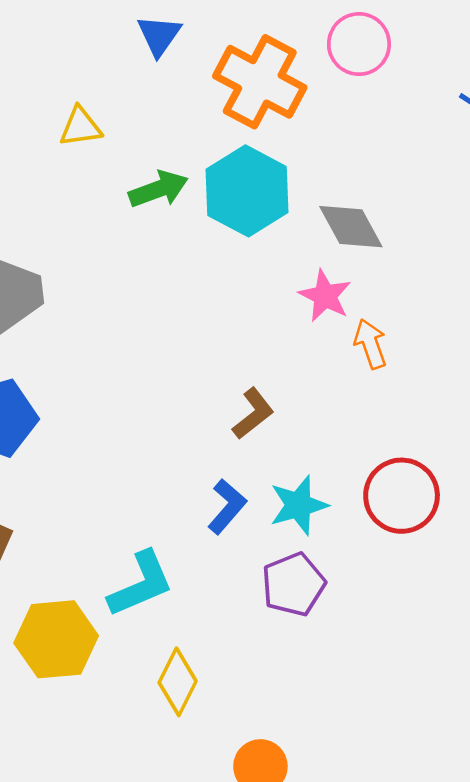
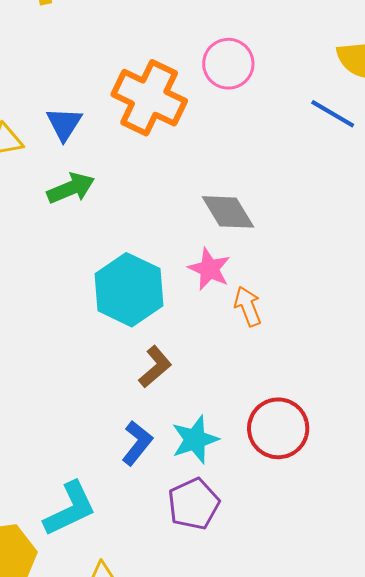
blue triangle: (159, 35) -> (64, 124), moved
cyan hexagon: (247, 191) -> (129, 290), moved

